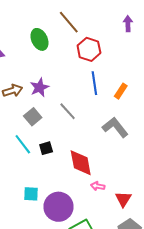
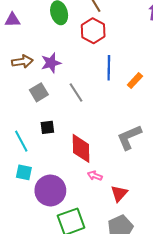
red hexagon: (89, 49) -> (93, 31), moved
gray L-shape: (115, 127) -> (129, 137), moved, turned -84
cyan line: (23, 144) -> (21, 141), moved

